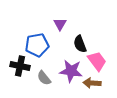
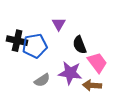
black cross: (20, 66) -> (17, 41), moved
gray semicircle: (44, 78) -> (42, 80), turned -84

